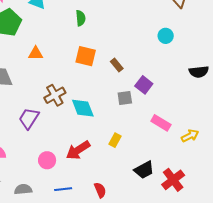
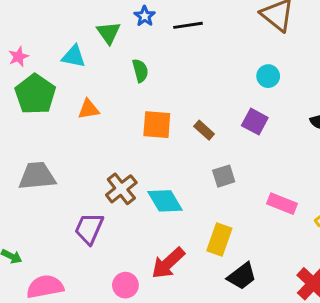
orange triangle: (36, 53) -> (89, 109), moved
purple square: (144, 85) -> (255, 122), moved
yellow rectangle: (115, 140) -> (219, 240), size x1.5
black trapezoid: (144, 170) -> (242, 276), moved

